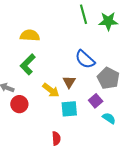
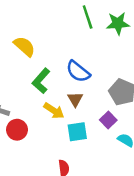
yellow semicircle: (30, 35) -> (24, 46), turned 42
blue semicircle: (85, 59) -> (78, 71), moved
green L-shape: (28, 64) -> (41, 81), moved

